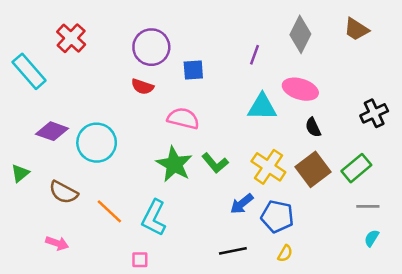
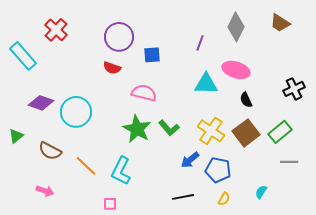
cyan semicircle: (372, 238) -> (261, 192), moved

